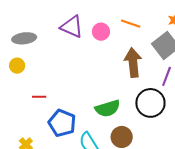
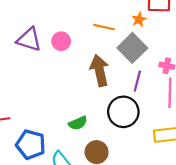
orange line: (131, 24) -> (104, 27), moved
green semicircle: (108, 108) -> (78, 123), size x0.7

